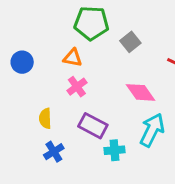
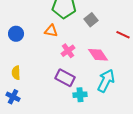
pink cross: (77, 87) -> (68, 51), moved
yellow semicircle: (45, 118) -> (16, 73), moved
blue cross: (54, 152) -> (13, 97), moved, turned -32

